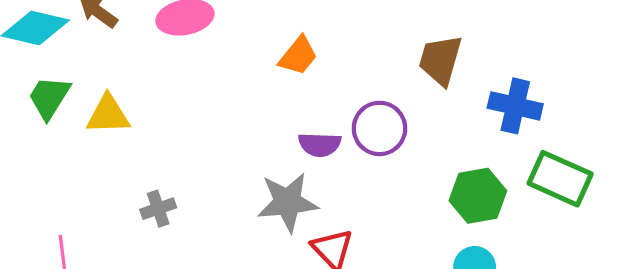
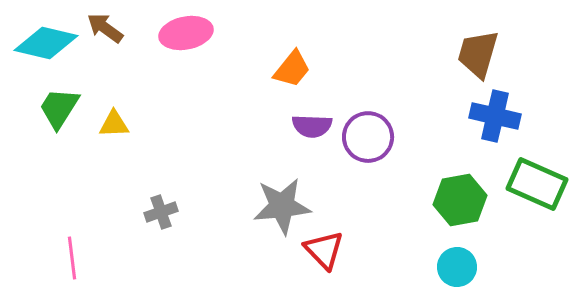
brown trapezoid: (440, 60) -> (478, 54), moved
yellow triangle: (108, 115) -> (114, 124), size x0.7
purple semicircle: (320, 144) -> (312, 126), moved

